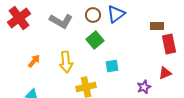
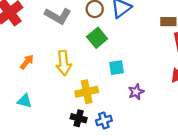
purple star: (144, 87) -> (136, 92), moved

